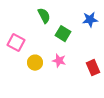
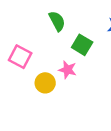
pink star: (59, 61) -> (68, 70), moved

